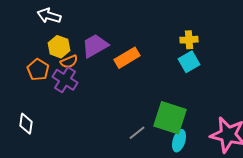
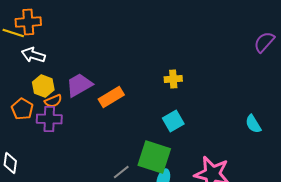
cyan square: (189, 62) -> (173, 121), moved
purple cross: (65, 80) -> (49, 119), turned -30

